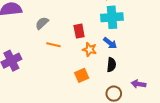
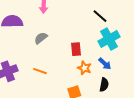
cyan cross: (112, 17) -> (109, 39), turned -30
orange line: (53, 45) -> (40, 71), moved

